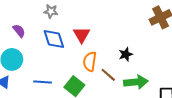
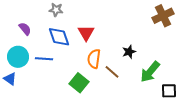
blue line: (43, 82) -> (44, 59), moved
green arrow: (136, 82) -> (150, 72), moved, turned 135

